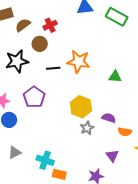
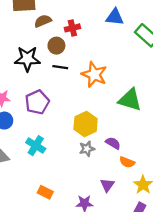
black line: (53, 68) -> (60, 67), moved
green triangle: (115, 77) -> (130, 100), size x1.6
cyan cross: (45, 160) -> (36, 146), moved

